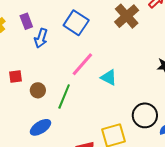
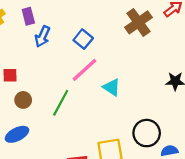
blue square: (76, 23) -> (83, 39), moved, size x0.7
brown circle: (38, 90) -> (23, 100), moved
blue ellipse: (40, 127) -> (17, 134), moved

